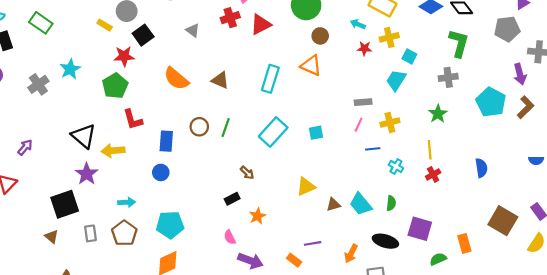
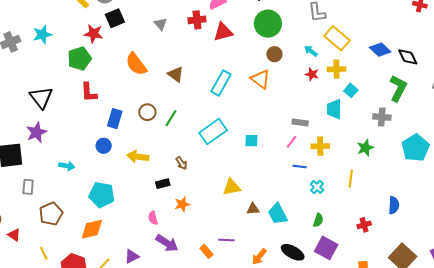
cyan trapezoid: (396, 80) -> (334, 109), turned -45
yellow arrow: (113, 151) -> (138, 157), moved
red cross: (433, 174) -> (364, 225), moved
green semicircle: (391, 203) -> (318, 220), moved
brown pentagon: (124, 233) -> (51, 214), moved

